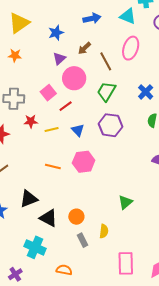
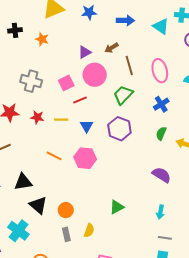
blue star: (56, 33) -> (89, 12), moved
pink ellipse: (131, 48) -> (160, 71), moved, turned -45
red star: (31, 121) -> (37, 117), moved

